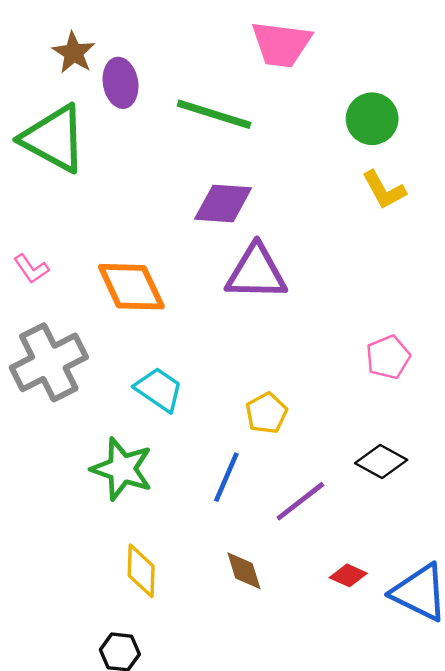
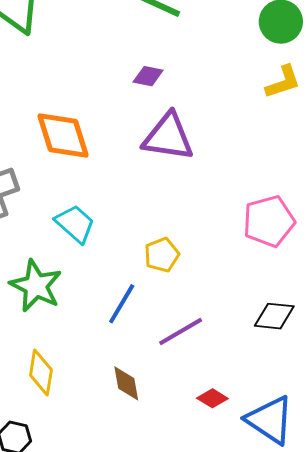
yellow L-shape: (384, 190) -> (283, 82), turned -87
purple diamond: (223, 204) -> (148, 76), size x0.6
pink pentagon: (388, 357) -> (269, 221), size x1.4
black diamond: (381, 461) -> (274, 316), moved, turned -30

